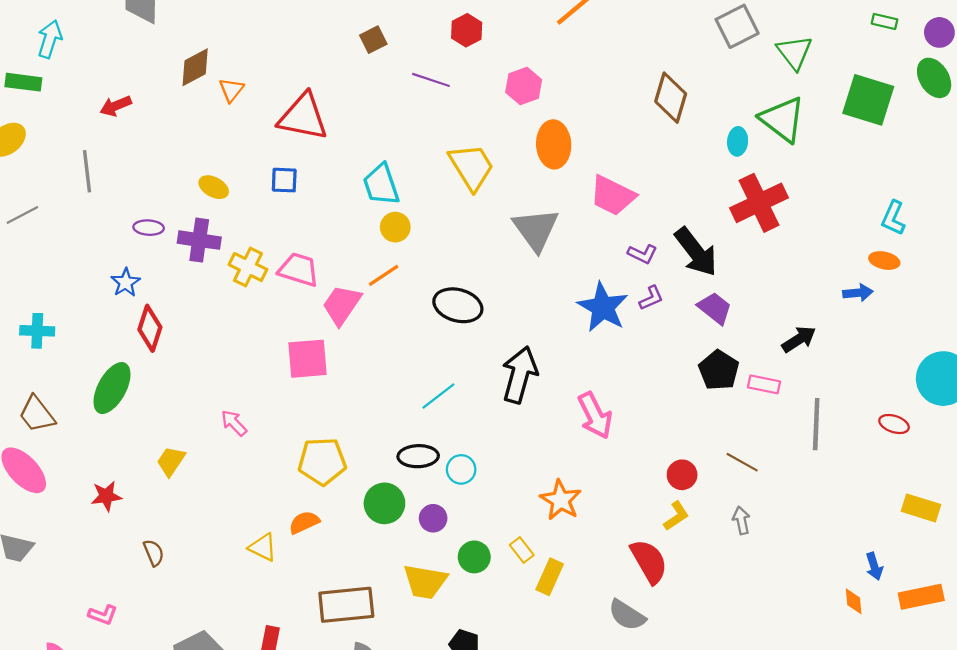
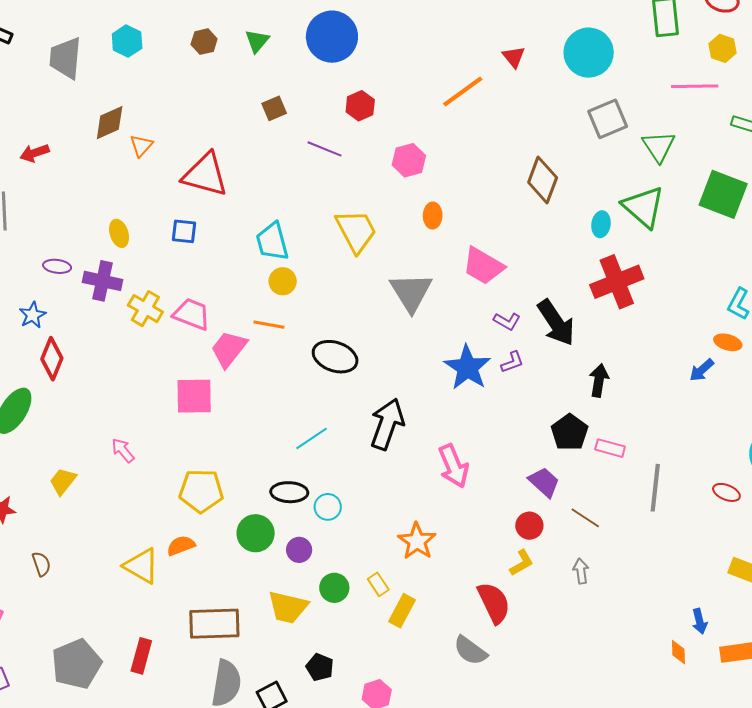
orange ellipse: (554, 144) -> (433, 216), size x0.6
yellow ellipse: (214, 187) -> (119, 233), turned 40
orange line: (384, 275) -> (269, 325), turned 40
blue arrow: (858, 293) -> (702, 370), turned 140
purple trapezoid: (715, 308) -> (544, 482), moved
black arrow: (799, 339) -> (599, 380), moved, turned -52
yellow triangle: (263, 547) -> (141, 566), size x1.4

